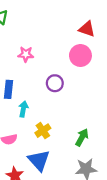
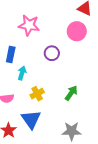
pink star: (26, 54) -> (29, 25), size x1.5
green arrow: (82, 137) -> (71, 93), moved

